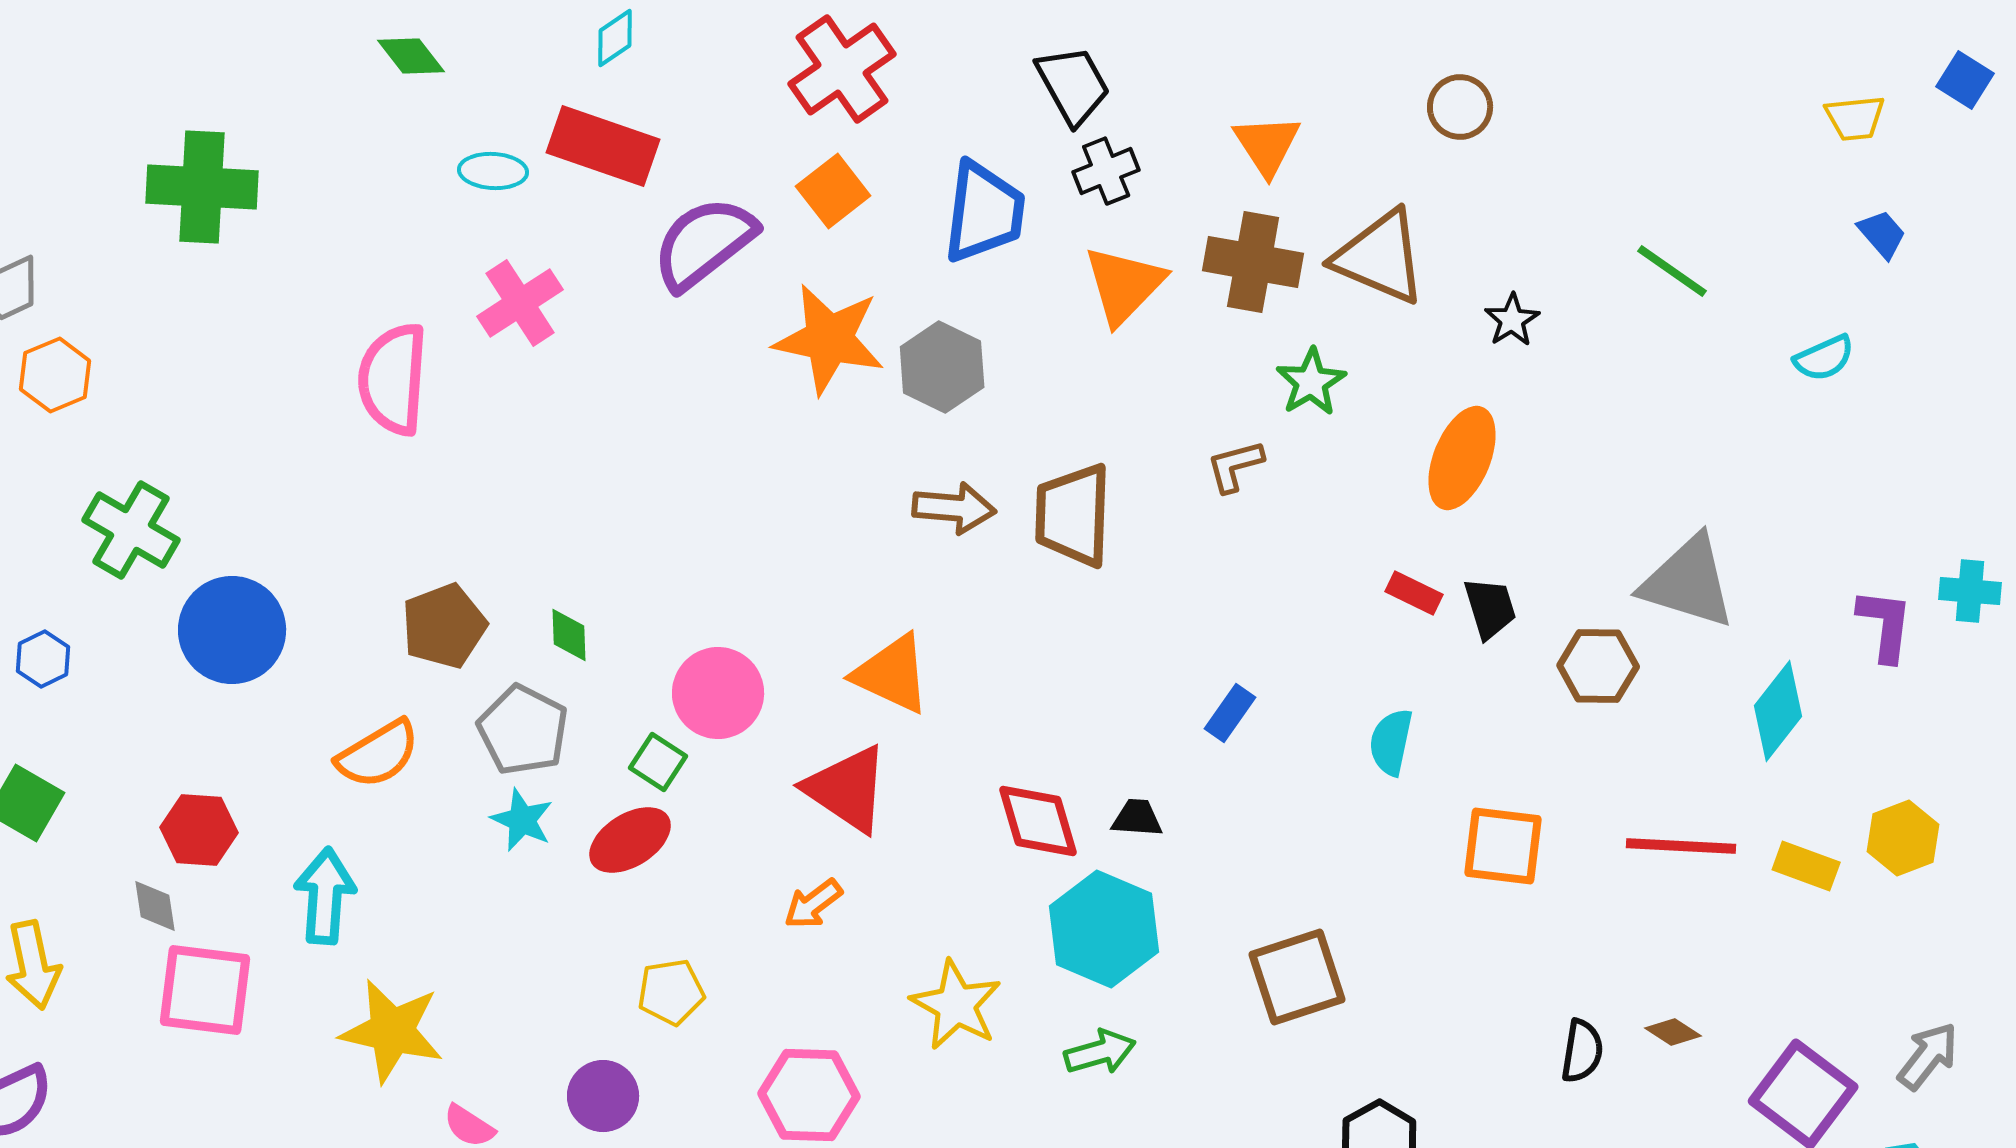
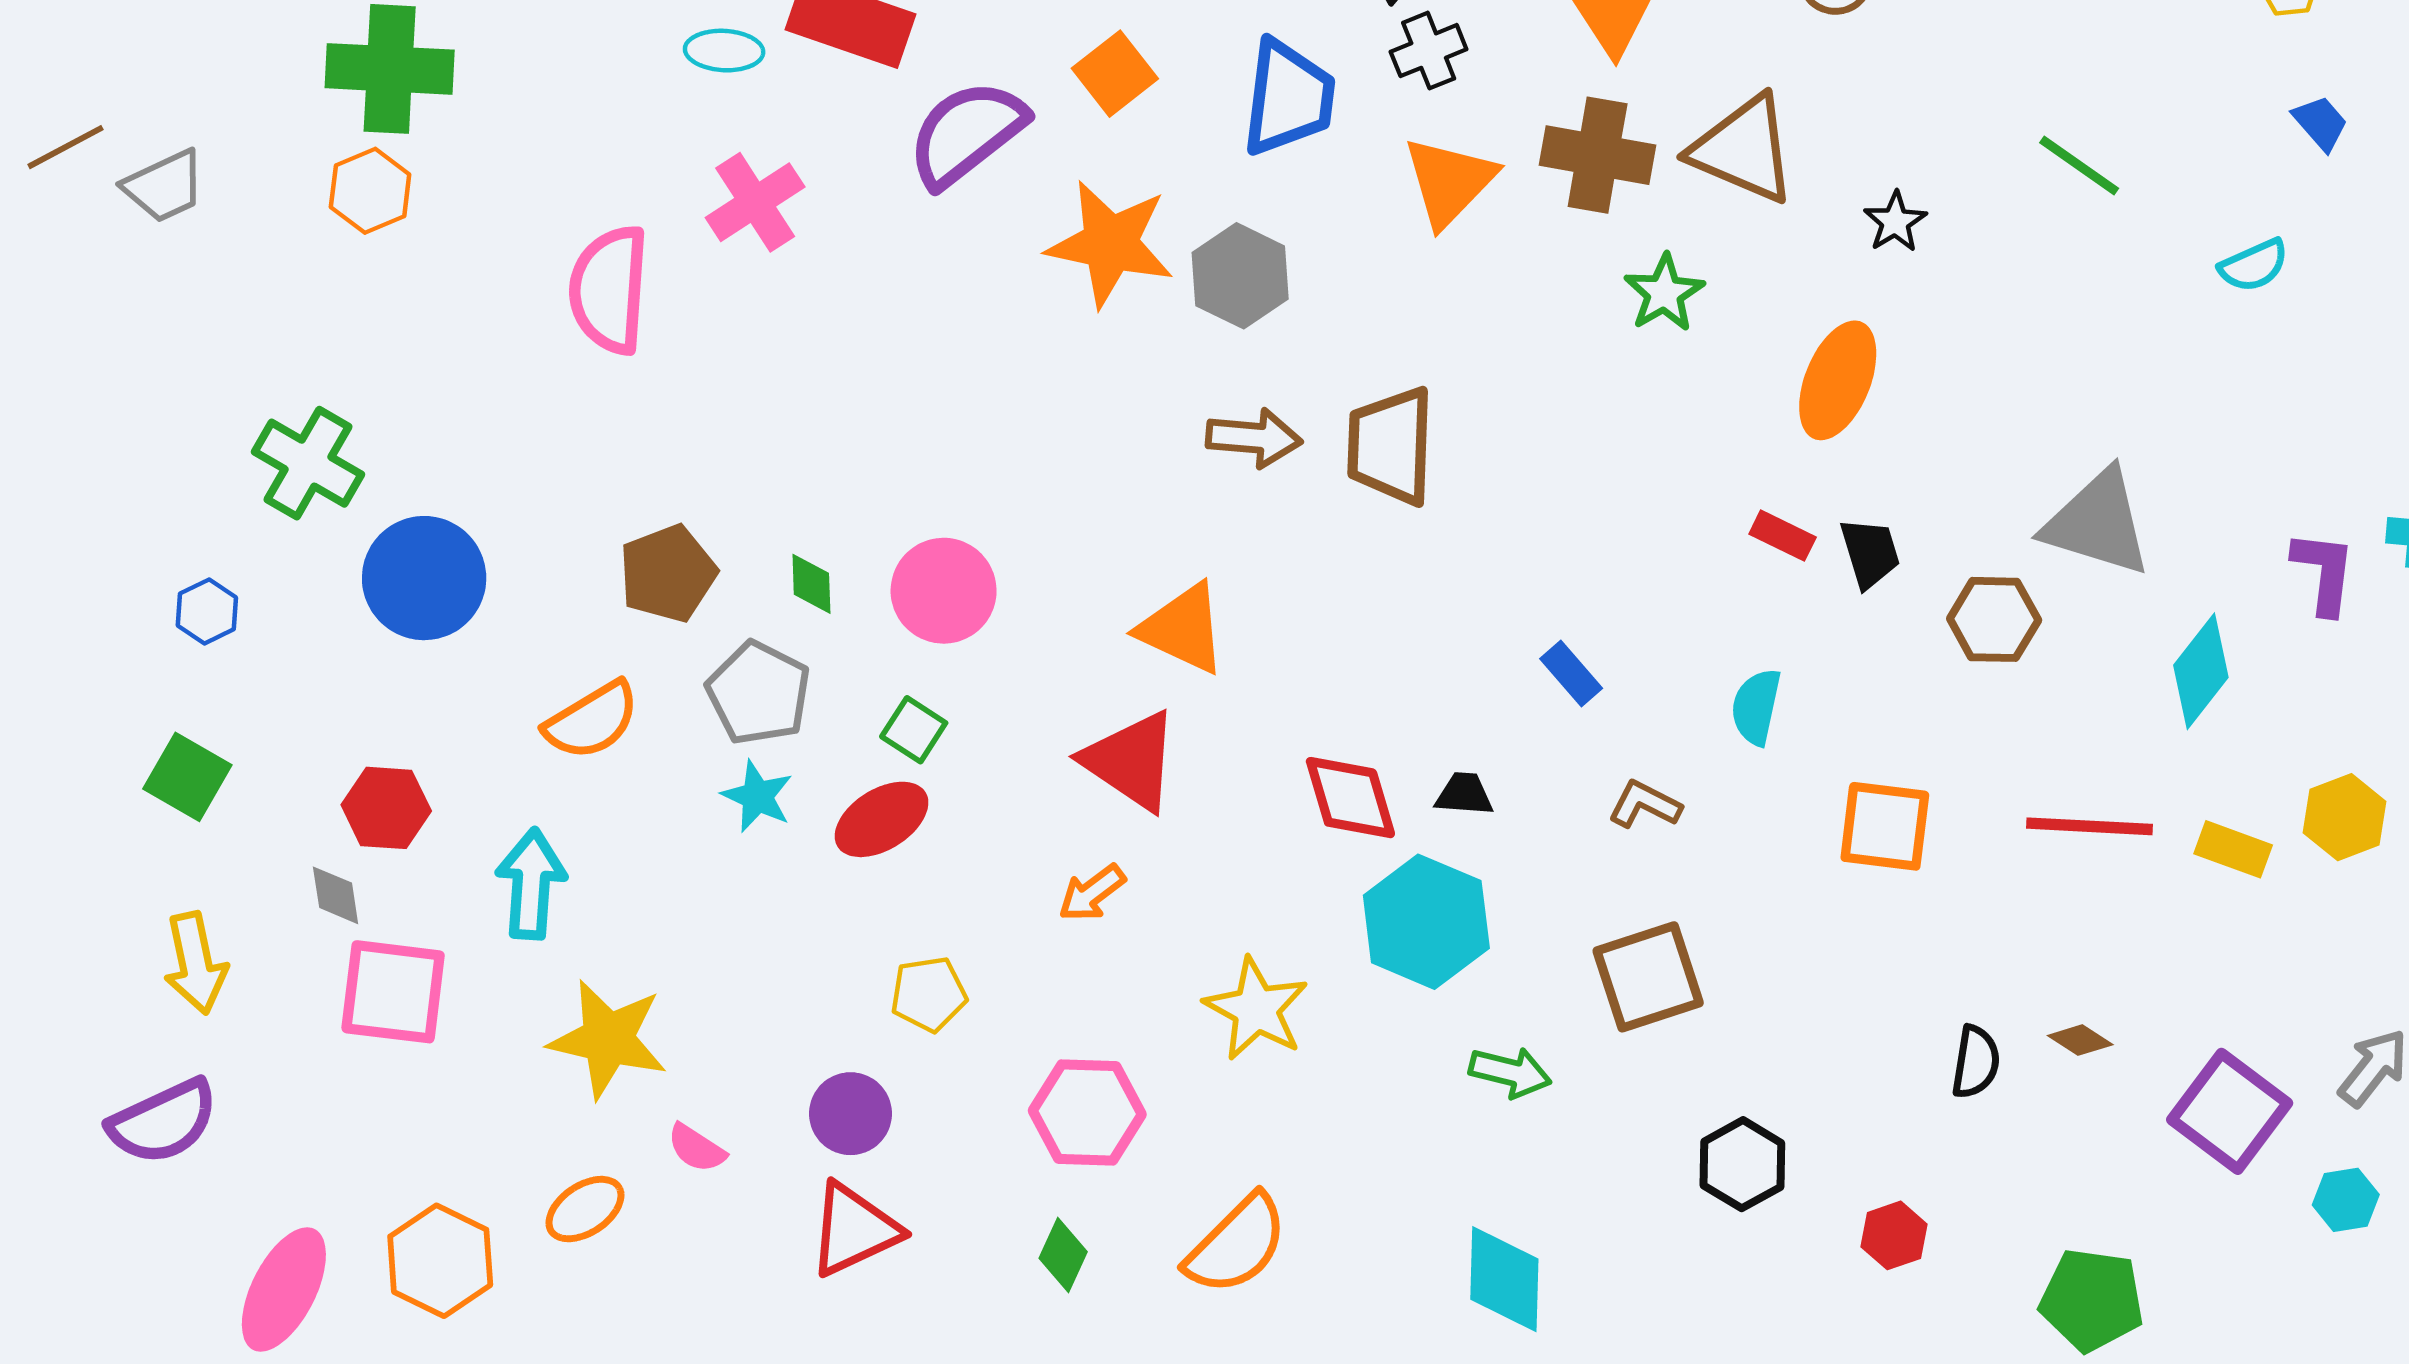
orange hexagon: (55, 375) -> (370, 191), moved
brown L-shape: (1235, 466) -> (1645, 804), moved, turned 42
pink circle: (718, 693) -> (944, 591), moved
blue rectangle: (1230, 713) -> (1571, 673), turned -76
green arrow: (1100, 1052) -> (1510, 1072), moved, turned 30

